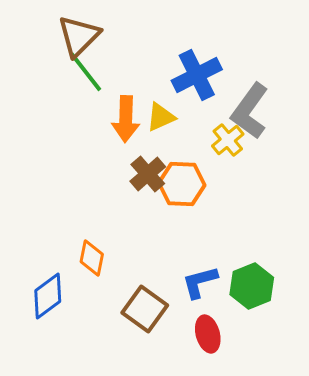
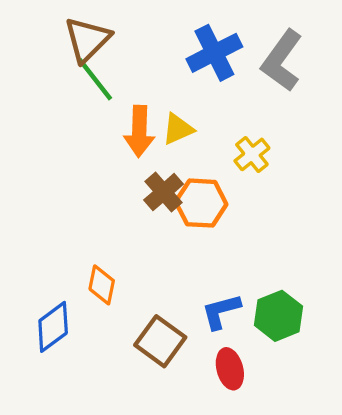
blue cross: (197, 75) -> (214, 53), moved
gray L-shape: (250, 111) -> (282, 61), moved

